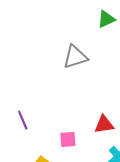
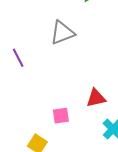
purple line: (23, 120) -> (18, 58), moved

